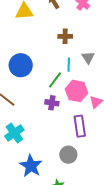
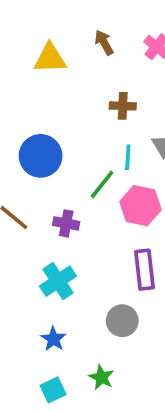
purple cross: (52, 103) -> (66, 223), moved
cyan cross: (14, 133) -> (58, 281), moved
blue star: (31, 166) -> (53, 339), size x0.6

